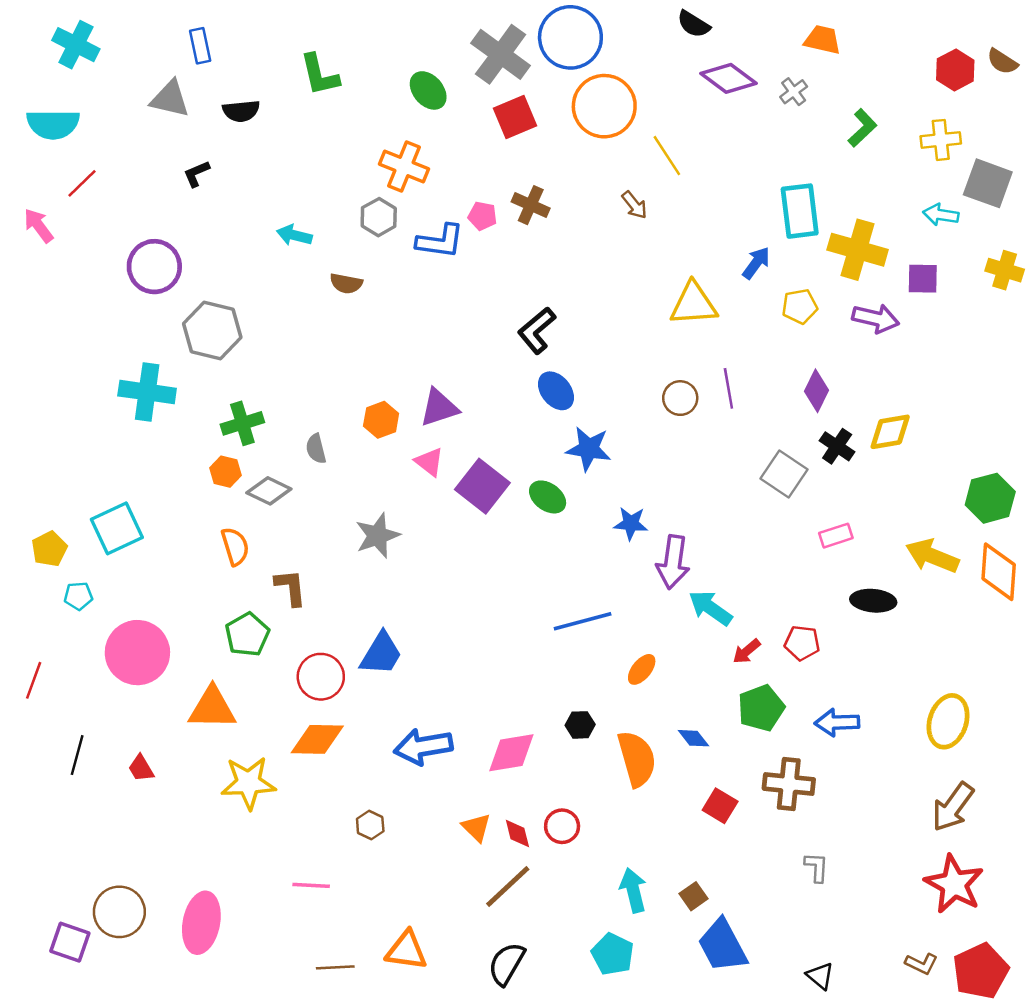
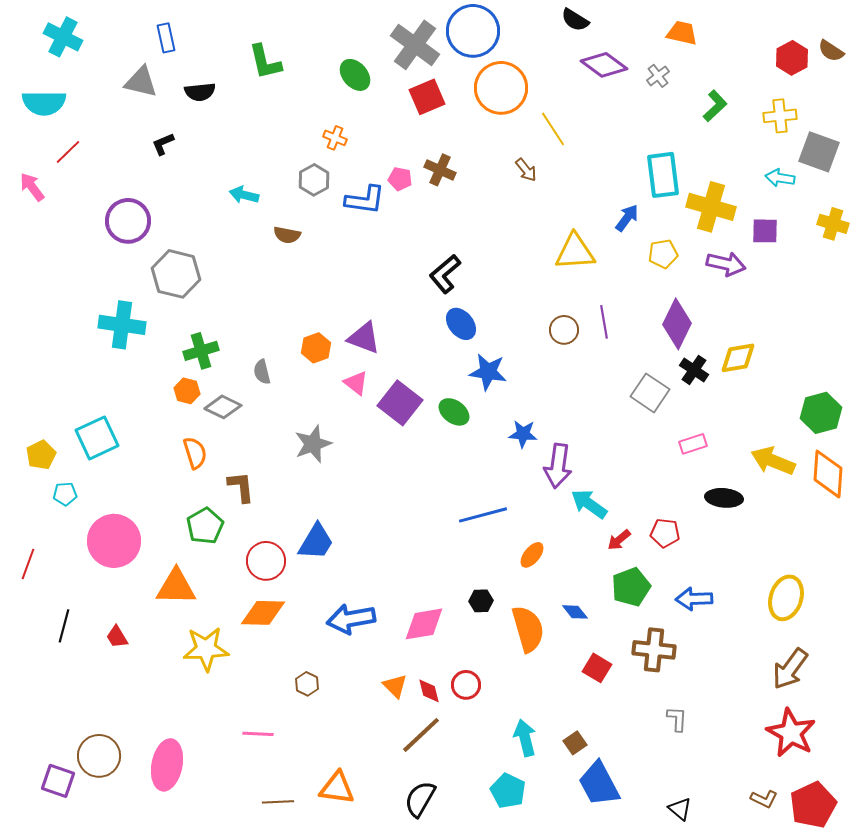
orange cross: (404, 166) -> (335, 138), size x0.6
purple diamond: (817, 391) -> (677, 324), size x1.4
purple triangle: (439, 408) -> (364, 338), turned 39

